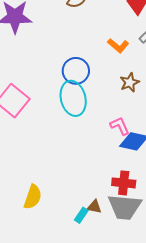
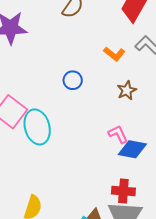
blue circle: (76, 71) -> (73, 80), size x0.7
cyan ellipse: (73, 98) -> (37, 127), moved

